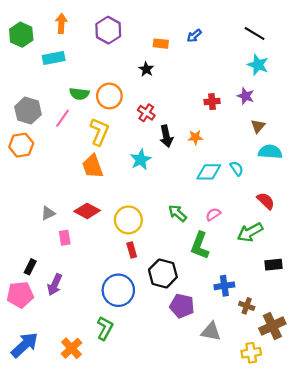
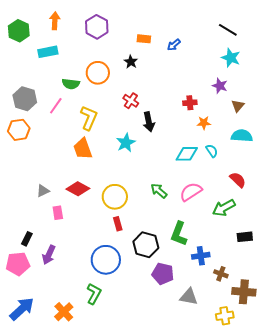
blue arrow: (194, 36) -> (174, 45), moved
orange circle: (109, 96) -> (98, 73), moved
red cross: (212, 102) -> (190, 103), moved
brown triangle: (258, 126) -> (238, 106), moved
orange star: (195, 137) -> (204, 123), moved
pink semicircle: (213, 214) -> (191, 192), size x1.6
green L-shape: (200, 246) -> (179, 234), moved
brown cross: (272, 326) -> (244, 292), turned 30

